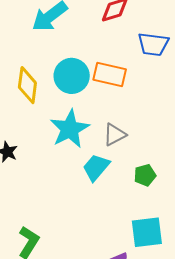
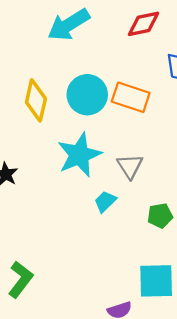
gray triangle: (115, 135) -> (130, 166), turned -40
cyan trapezoid: (96, 167) -> (105, 201), size x0.7

